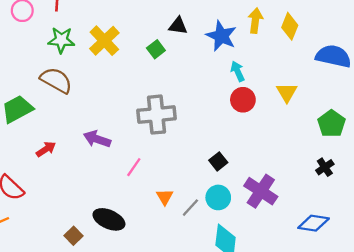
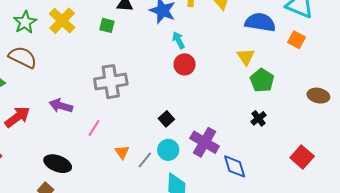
green star: (61, 40) -> (25, 22), turned -30
green square: (156, 49) -> (107, 25), turned -35
yellow triangle: (287, 92) -> (246, 57), moved
red arrow: (46, 149) -> (17, 117), size x1.5
black ellipse: (109, 219) -> (58, 164), moved
blue diamond: (314, 223) -> (235, 166), moved, turned 68

